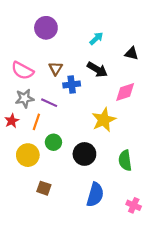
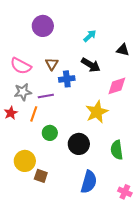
purple line: (49, 103) -> (46, 96), turned -35
yellow circle: (28, 155) -> (25, 161), moved

